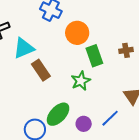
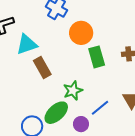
green star: (81, 81) -> (73, 91), moved
blue line: (110, 118) -> (100, 108), moved

